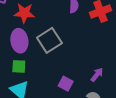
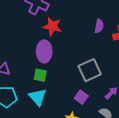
gray square: (49, 40) -> (90, 70), moved

